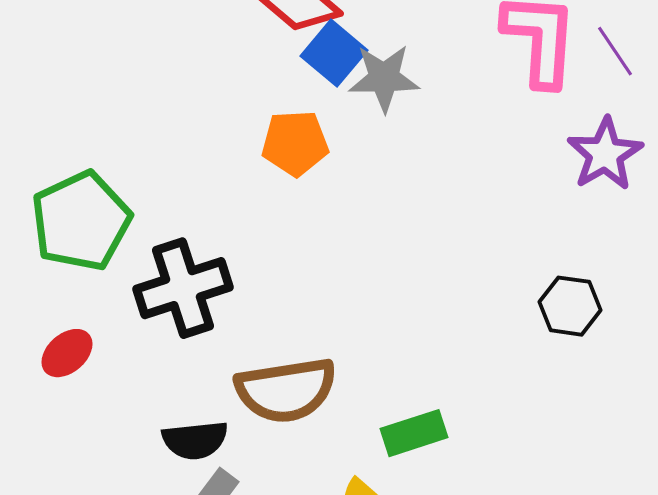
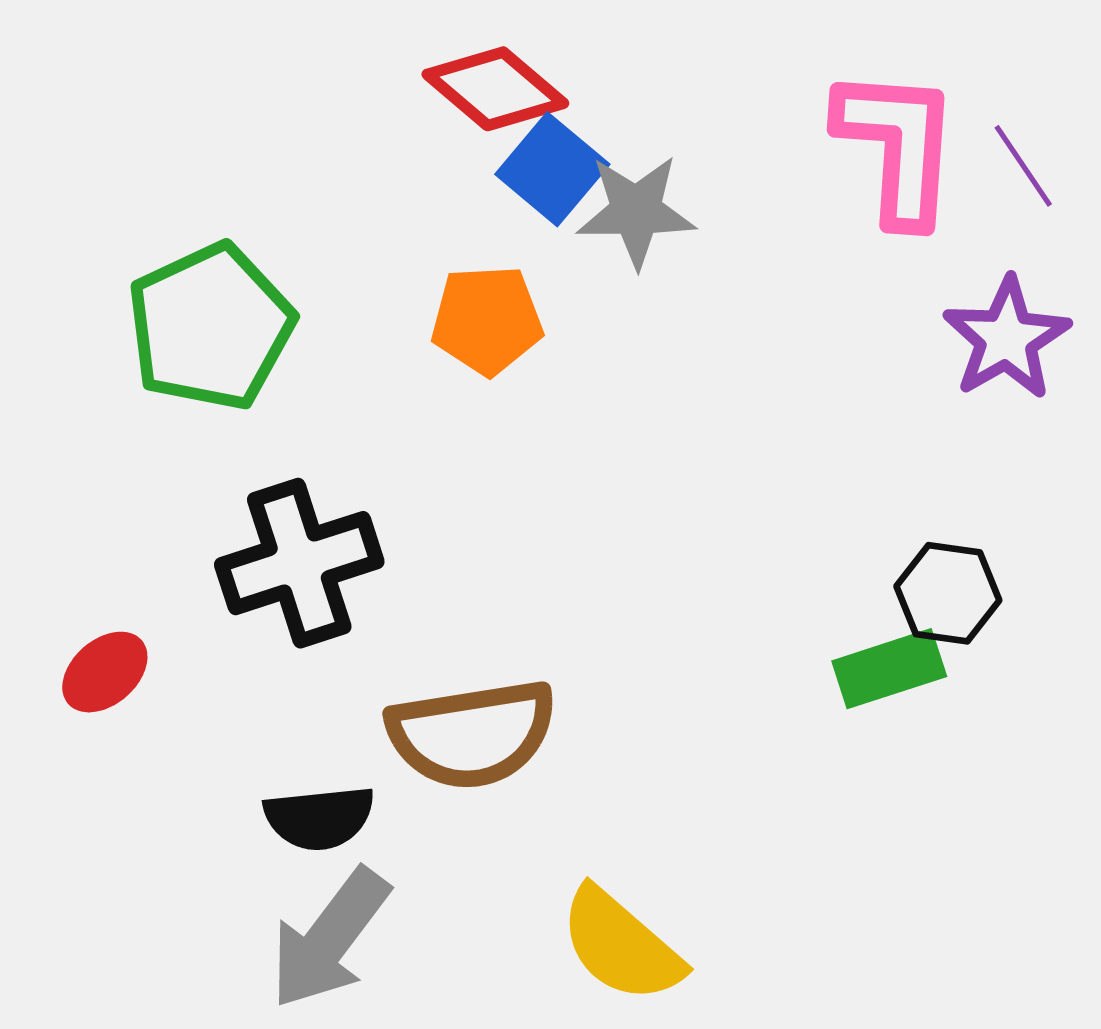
green pentagon: (81, 221) -> (210, 327), moved
green rectangle: (414, 433) -> (889, 669), moved

